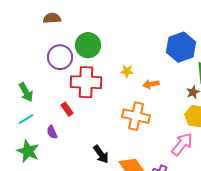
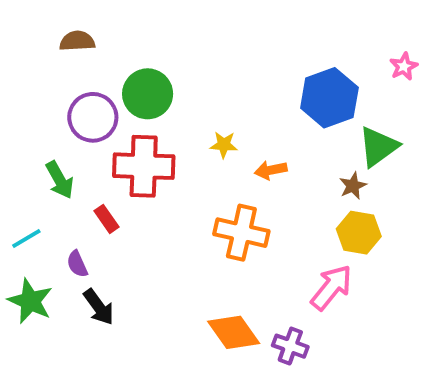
green arrow: (26, 92) -> (60, 180), moved
black arrow: (101, 154) -> (99, 307), moved

